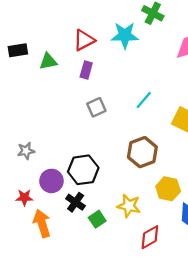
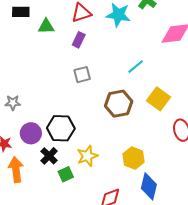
cyan line: (144, 100) -> (136, 67), moved
brown hexagon: (142, 152) -> (119, 104), moved
yellow star: (129, 206) -> (87, 156), moved, turned 30

